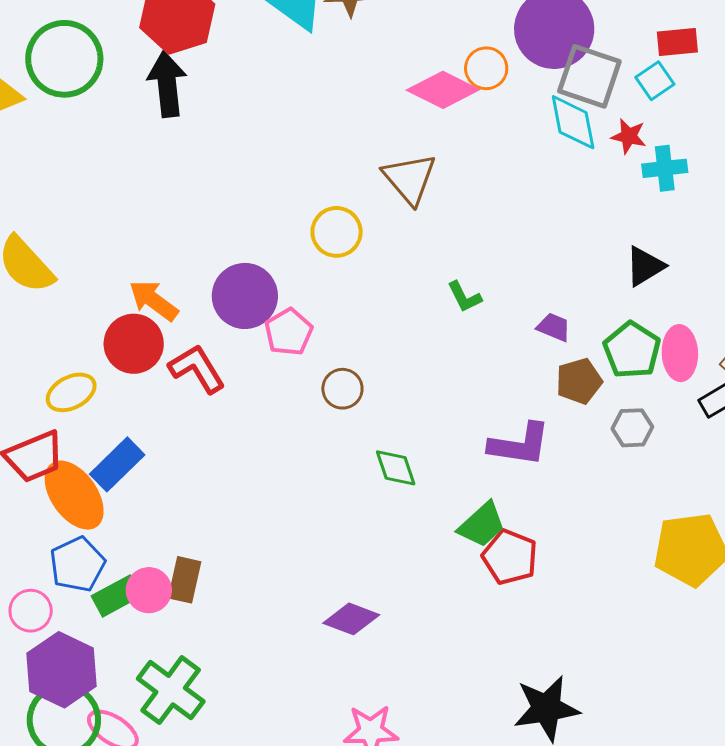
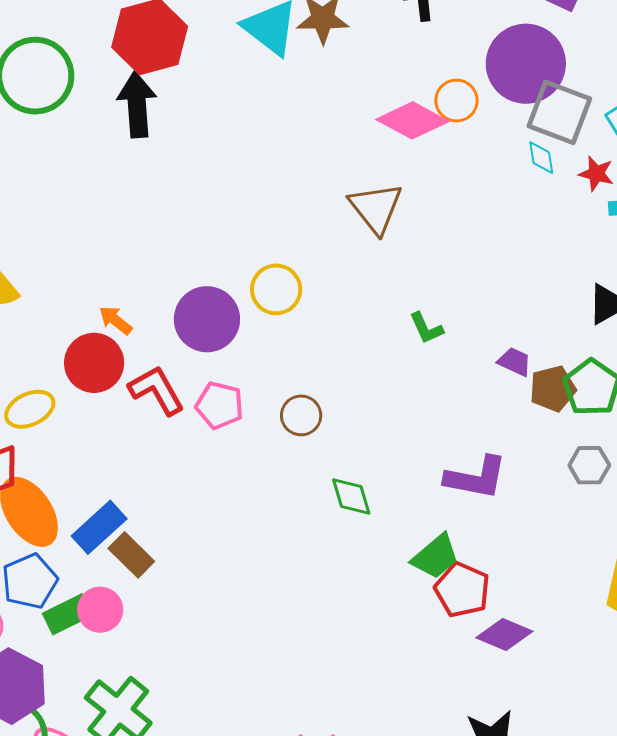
cyan diamond: (573, 122) -> (541, 158), size x0.6
yellow circle: (337, 232) -> (276, 289), moved
orange arrow: (154, 300) -> (116, 320), size x0.7
pink pentagon: (289, 332) -> (219, 405), moved, turned -30
brown pentagon: (579, 381) -> (553, 389), moved
blue rectangle: (117, 464) -> (99, 527), moved
brown rectangle: (185, 580) -> (131, 555), moved, turned -60
purple diamond: (351, 619) -> (504, 634), moved

